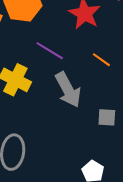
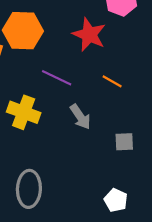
gray arrow: (68, 90) -> (80, 117), size x0.7

